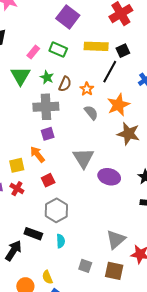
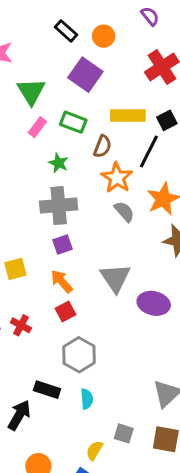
green triangle: (20, 76) -> (31, 91), moved
brown semicircle: (65, 84) -> (102, 146), moved
orange star: (87, 89) -> (117, 178), size x1.5
orange arrow: (37, 154) -> (62, 281), moved
yellow square: (17, 165) -> (15, 269), moved
yellow semicircle: (47, 277) -> (94, 450), moved, turned 56

